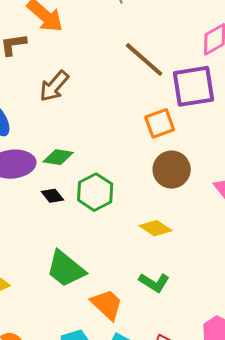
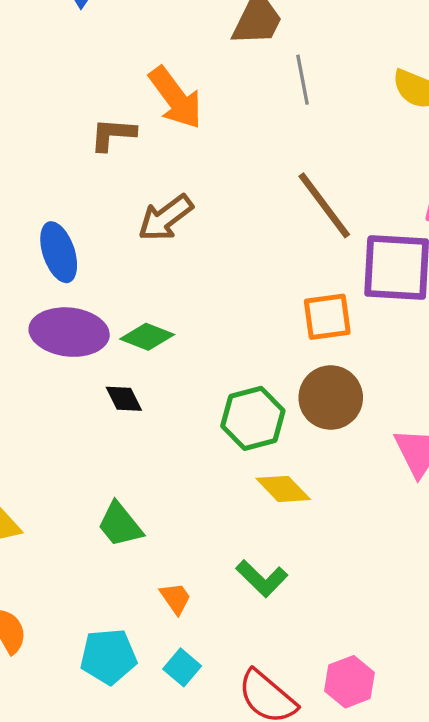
green hexagon: (95, 192) -> (253, 418), moved
green trapezoid: (66, 269) -> (120, 525), size x0.7
orange trapezoid: (107, 305) -> (176, 598), size x0.6

